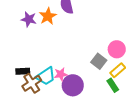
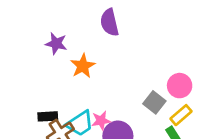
orange star: (48, 16) -> (83, 66), moved

